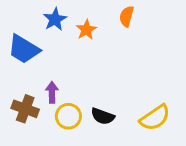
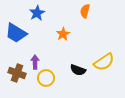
orange star: (86, 30) -> (63, 34), moved
black semicircle: (103, 116) -> (78, 70), moved
yellow semicircle: (155, 118) -> (104, 62), moved

